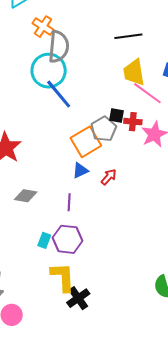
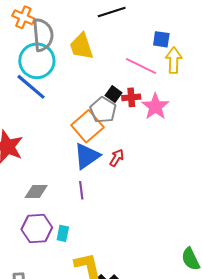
yellow trapezoid: (134, 72) -> (81, 46), moved
blue line: (59, 94) -> (31, 87), moved
black square: (116, 115) -> (114, 94), turned 35
blue triangle: (80, 170) -> (87, 156), size x1.6
purple hexagon: (68, 239) -> (37, 228), moved

